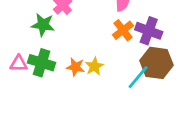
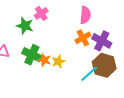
green cross: (42, 63) -> (32, 55), moved

